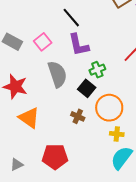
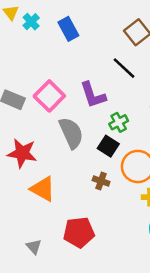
black line: (71, 18) -> (124, 68), moved
pink square: (43, 42) -> (49, 96), size x1.4
gray triangle: (17, 164) -> (34, 247), turned -40

